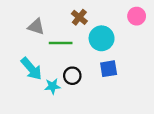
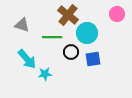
brown cross: (79, 17) -> (68, 15), size x1.5
gray triangle: (36, 27) -> (22, 25), moved
black circle: (72, 76) -> (71, 52), moved

